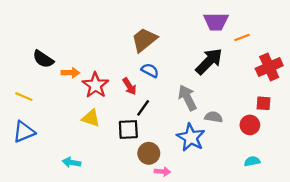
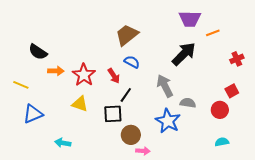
red cross: (269, 67) -> (237, 59), size x0.6
orange arrow: (70, 73) -> (56, 71), moved
red square: (264, 103) -> (232, 91), turned -32
blue triangle: (24, 132) -> (33, 114), moved

